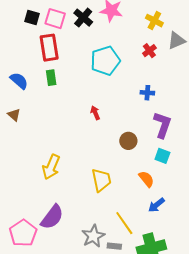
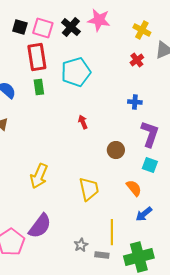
cyan pentagon: (105, 61) -> (76, 72), moved
yellow line: (124, 223) -> (112, 232), turned 35
gray star: (93, 236) -> (81, 245), size x0.6

